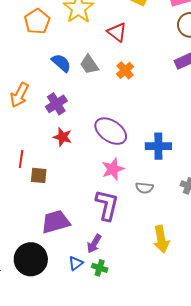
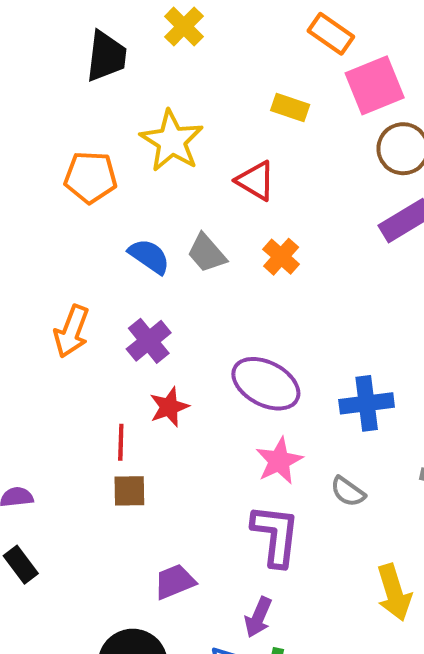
orange pentagon: (37, 21) -> (91, 177), turned -30
red star: (63, 137) -> (169, 407), turned -30
red line: (21, 159) -> (121, 442), moved
gray semicircle: (144, 188) -> (348, 492), turned 36
purple trapezoid: (56, 222) -> (175, 582), size x0.7

